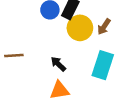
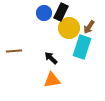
cyan rectangle: (103, 65) -> (82, 47), moved

